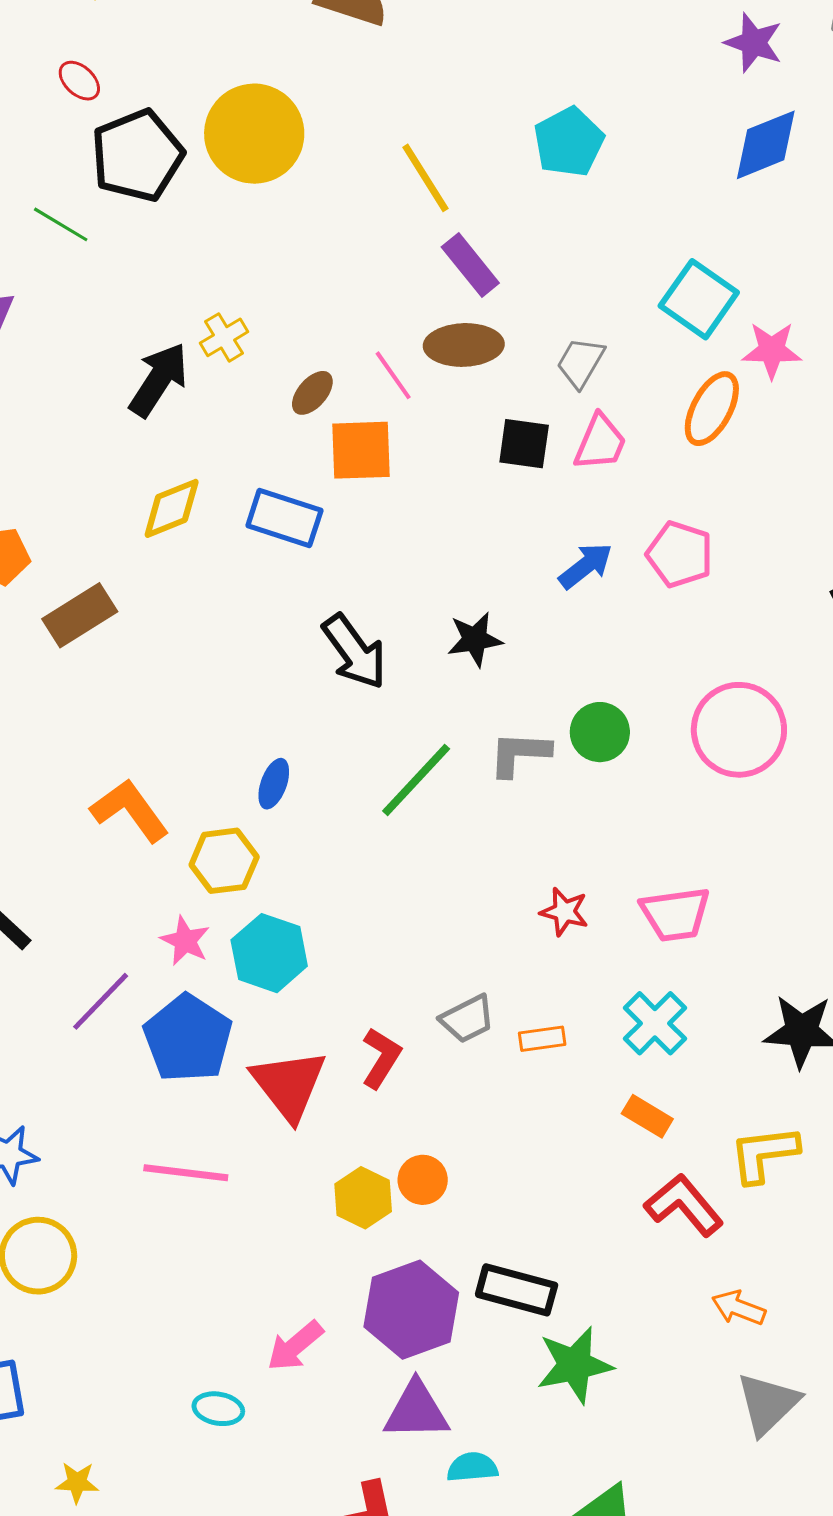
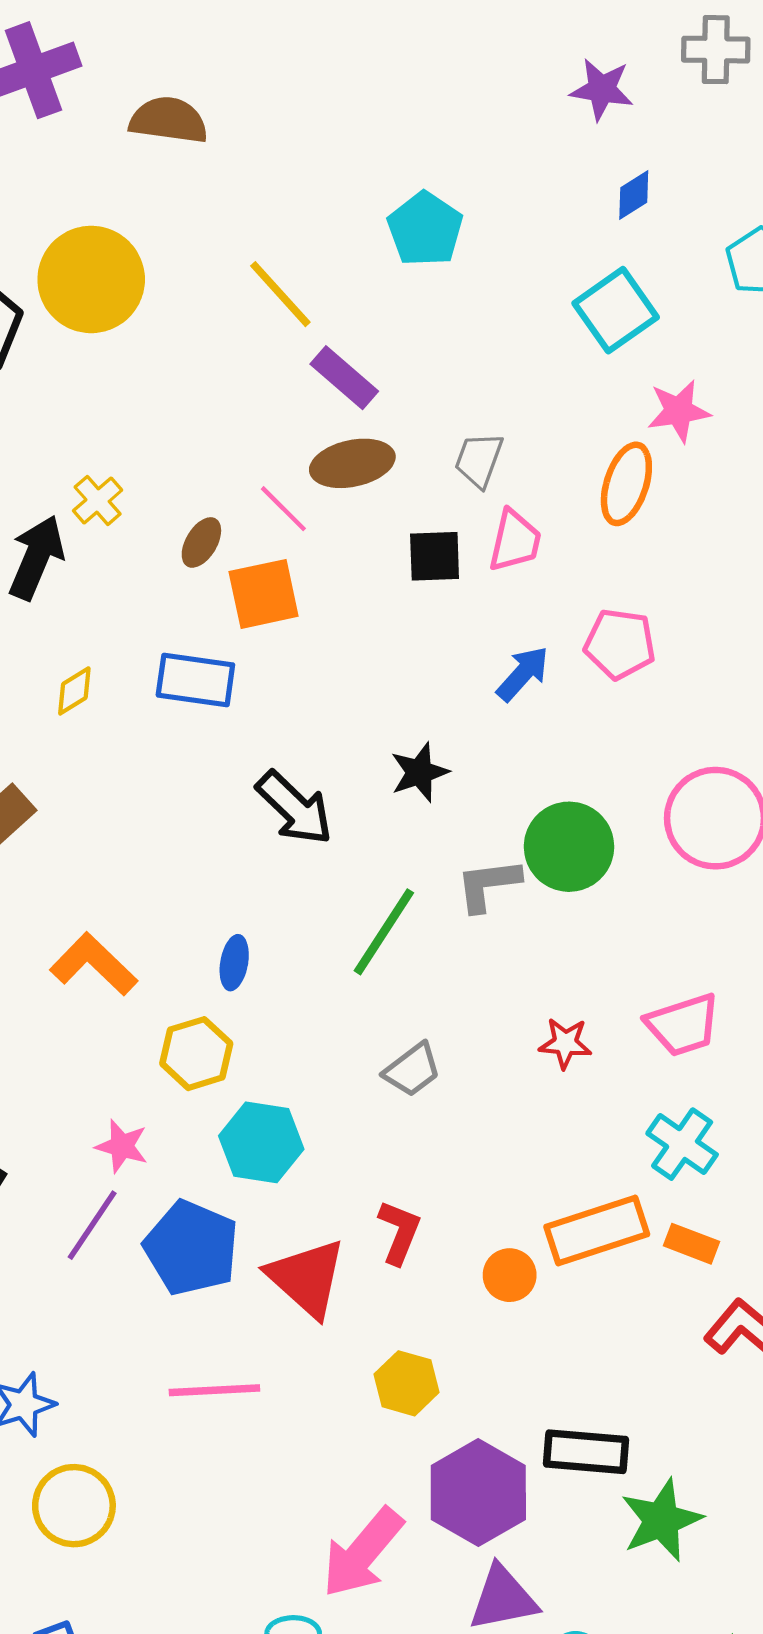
blue diamond: (766, 145) -> (634, 195), size x0.6
cyan square: (699, 299) -> (616, 310), moved, turned 30
yellow diamond: (172, 508) -> (74, 691), size x0.7
green circle: (600, 732) -> (569, 847), size x1.4
orange L-shape: (130, 810) -> (94, 964), moved
pink star: (185, 941) -> (122, 1146), moved
gray trapezoid: (467, 1019) -> (412, 1070), moved
orange rectangle: (542, 1039) -> (597, 1230), moved, size x2.0
orange circle: (423, 1180) -> (510, 1275), moved
pink arrow: (295, 1346) -> (363, 1553), size x1.5

